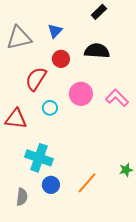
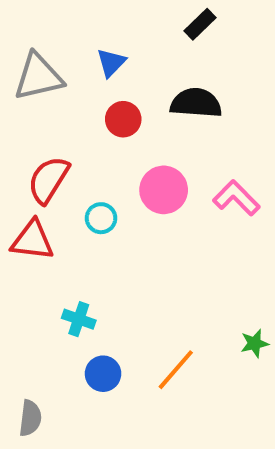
red semicircle: (36, 79) -> (48, 180), moved
cyan cross: (39, 158) -> (79, 319), size x0.6
gray semicircle: (22, 197) -> (30, 418), moved

